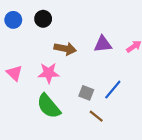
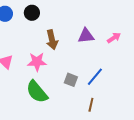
brown arrow: (65, 49) -> (52, 40), turned 66
brown line: (96, 116) -> (91, 105), moved, turned 64

